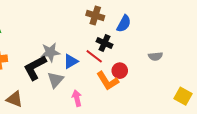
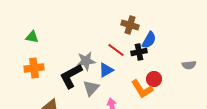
blue semicircle: (124, 24) -> (149, 40), moved
black cross: (104, 43) -> (139, 52), turned -35
red line: (94, 56) -> (116, 50), moved

